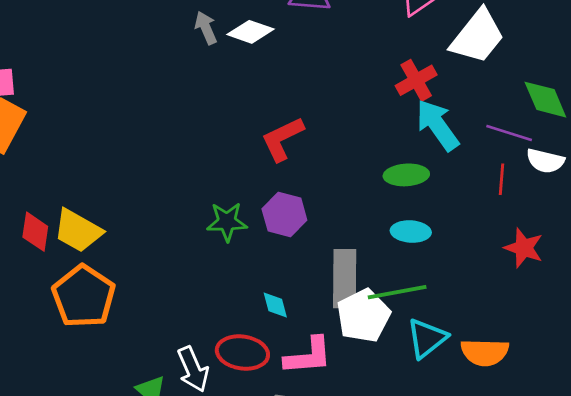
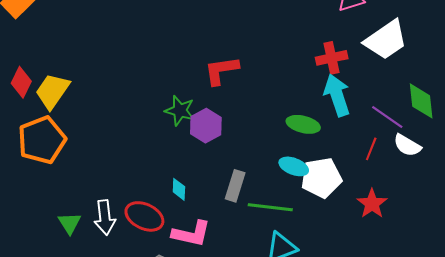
green star: (227, 222) -> (180, 111), moved
yellow trapezoid: (78, 231) -> (52, 91), turned 78
gray rectangle: (345, 279) -> (235, 186), size x0.7
white pentagon: (363, 316) -> (321, 178), moved

